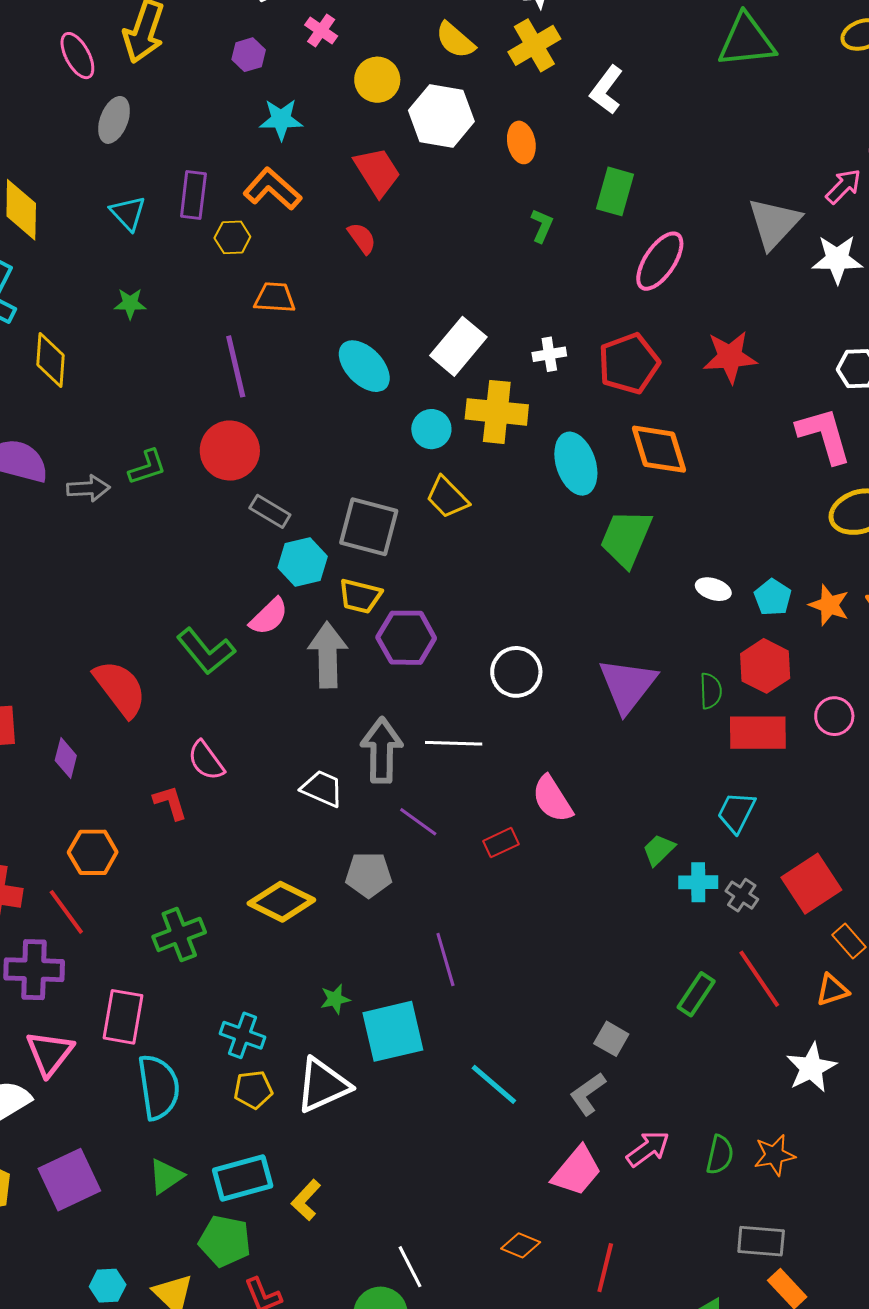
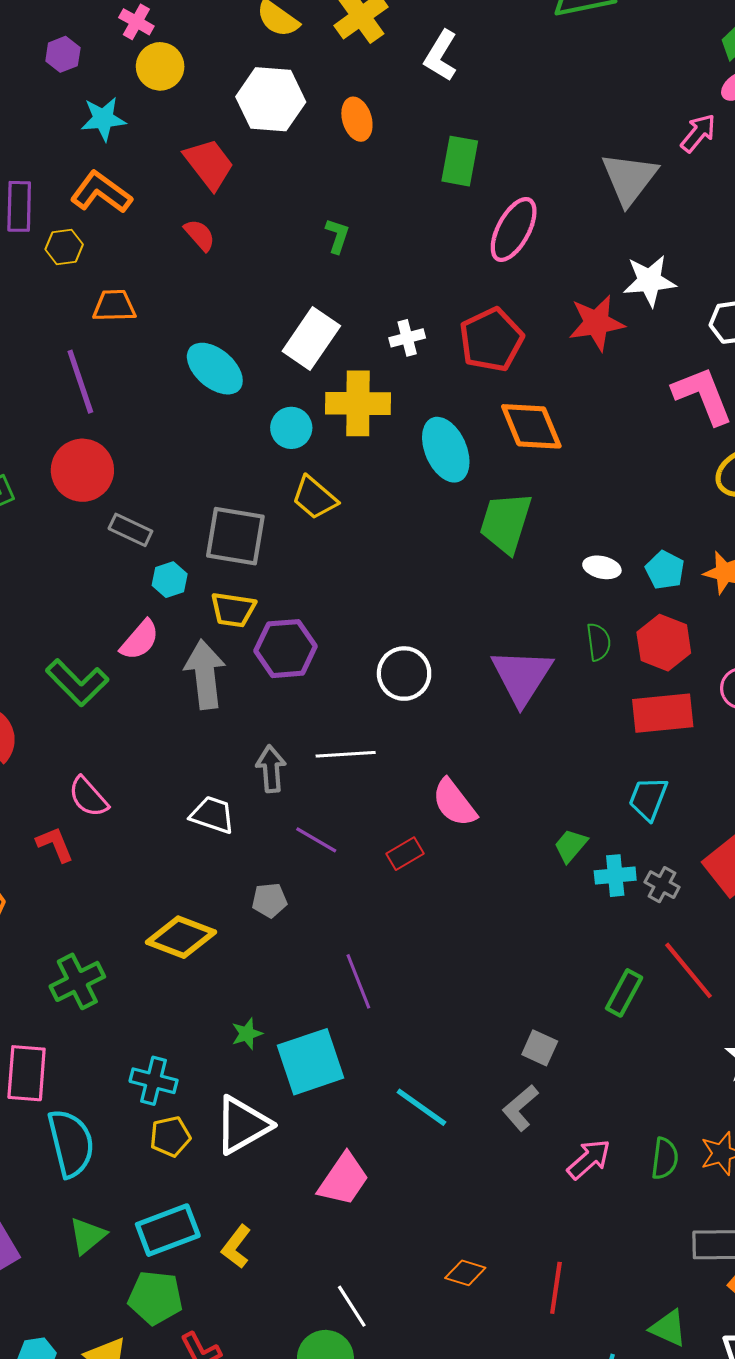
yellow circle: (377, 80) -> (160, 66), moved
green L-shape: (542, 226) -> (337, 236), moved
white star: (837, 259) -> (649, 281), moved
cyan hexagon: (303, 562) -> (170, 580), size x0.7
green semicircle: (711, 691) -> (599, 642), moved
gray arrow: (382, 750) -> (271, 769), size x0.7
gray pentagon: (369, 875) -> (270, 900), size x0.7
pink trapezoid: (577, 1171) -> (343, 1179), moved

